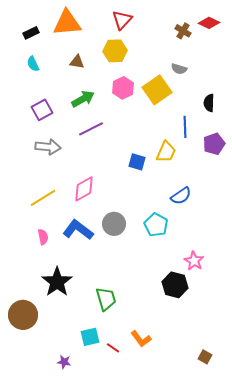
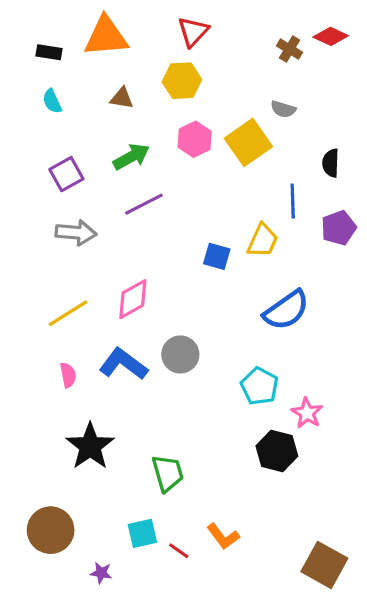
black rectangle: (31, 33) -> (49, 52), turned 35
blue semicircle: (181, 196) -> (286, 310), size x1.4
cyan pentagon: (156, 225) -> (259, 386), moved
brown circle: (23, 315) -> (51, 530), moved
brown square: (205, 357) -> (324, 565), size x2.0

